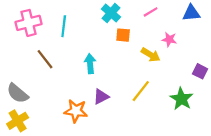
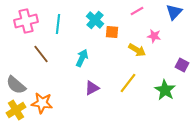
cyan cross: (111, 13) -> (95, 20), moved
blue triangle: (191, 13) -> (174, 12), turned -42
cyan arrow: (90, 64) -> (82, 58), turned 30
orange star: (76, 111) -> (42, 103), moved

